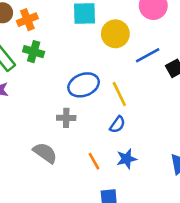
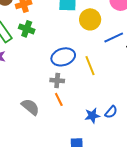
gray cross: (66, 118) -> (57, 80), moved
blue semicircle: (117, 125) -> (111, 112), moved
orange line: (94, 161) -> (59, 99), moved

